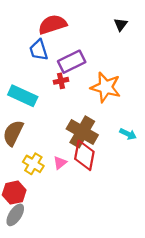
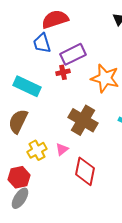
red diamond: (84, 155) -> (85, 171), moved
yellow cross: (33, 164) -> (37, 150), turned 30

